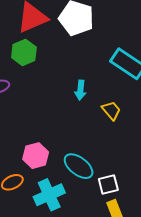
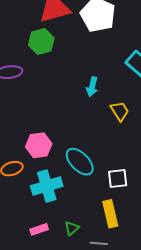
white square: (108, 184) -> (118, 179), moved

